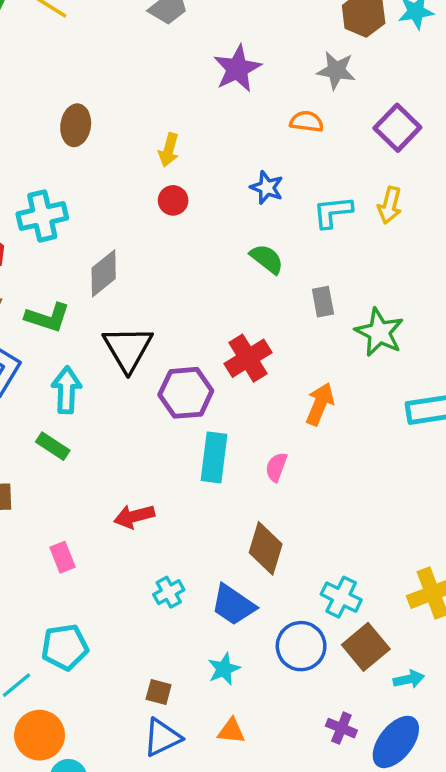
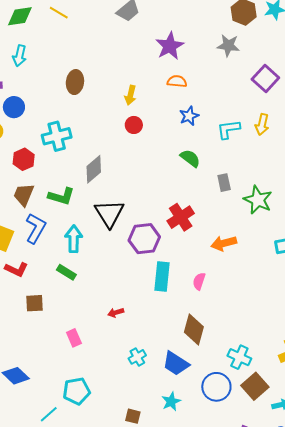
orange semicircle: (307, 122) -> (177, 81), moved
blue star: (267, 188) -> (189, 116), turned 30
orange arrow: (320, 404) -> (224, 243), turned -125
red arrow: (134, 516) -> (116, 313), size x0.7

